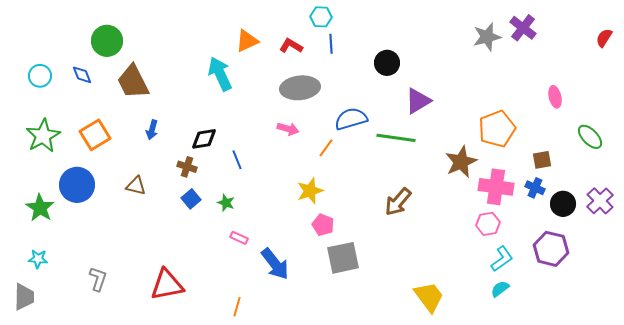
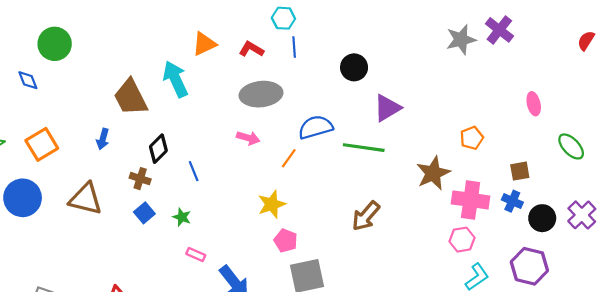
brown trapezoid: (133, 82) -> (131, 97), moved
orange pentagon: (497, 129) -> (472, 138), size x0.6
black diamond: (204, 139) -> (158, 149), turned -36
brown triangle: (136, 186) -> (86, 199), size x1.6

